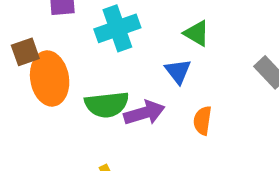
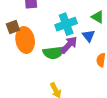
cyan cross: (117, 28) -> (66, 24), moved
purple arrow: (144, 113) -> (69, 45), moved, turned -30

